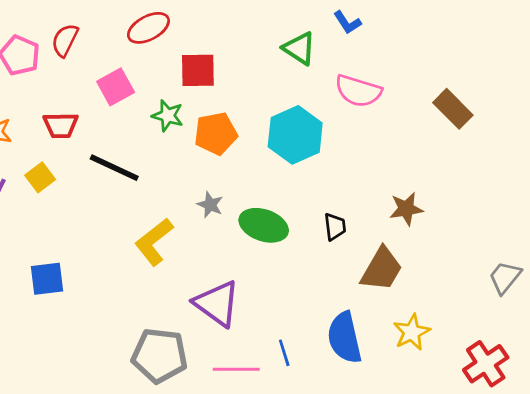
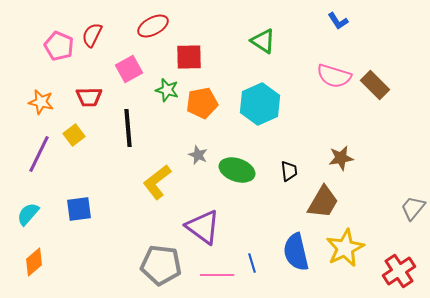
blue L-shape: (347, 22) -> (338, 21), moved
pink semicircle: (358, 91) -> (334, 76), moved
black line: (114, 168) -> (128, 128), turned 60
yellow star: (412, 332) -> (345, 248), size x1.4

